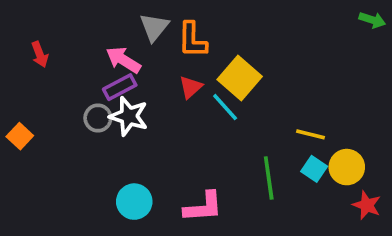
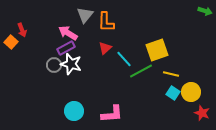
yellow square: (240, 78) -> (157, 50), moved, turned 30
orange square: (20, 136) -> (11, 42), moved
green line: (269, 178) -> (141, 71), moved, turned 70

